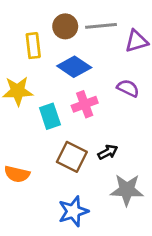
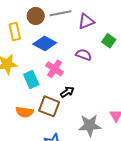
pink cross: (85, 104) -> (55, 69), turned -30
black arrow: (108, 152) -> (67, 92), moved
orange semicircle: (17, 174) -> (25, 112), moved

